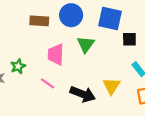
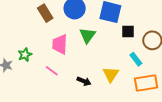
brown rectangle: (39, 21) -> (45, 13), turned 54
black arrow: (83, 94) -> (84, 81), size x0.6

